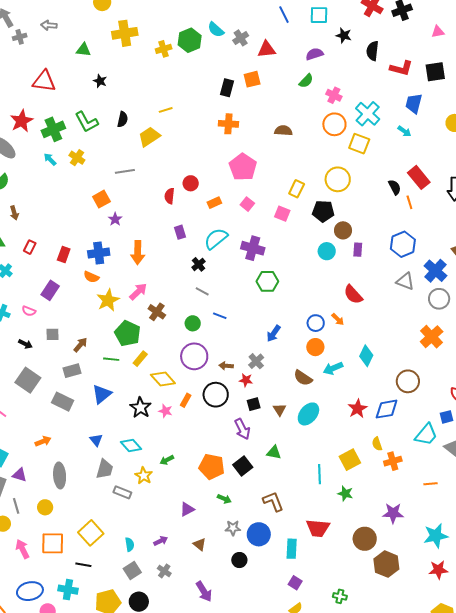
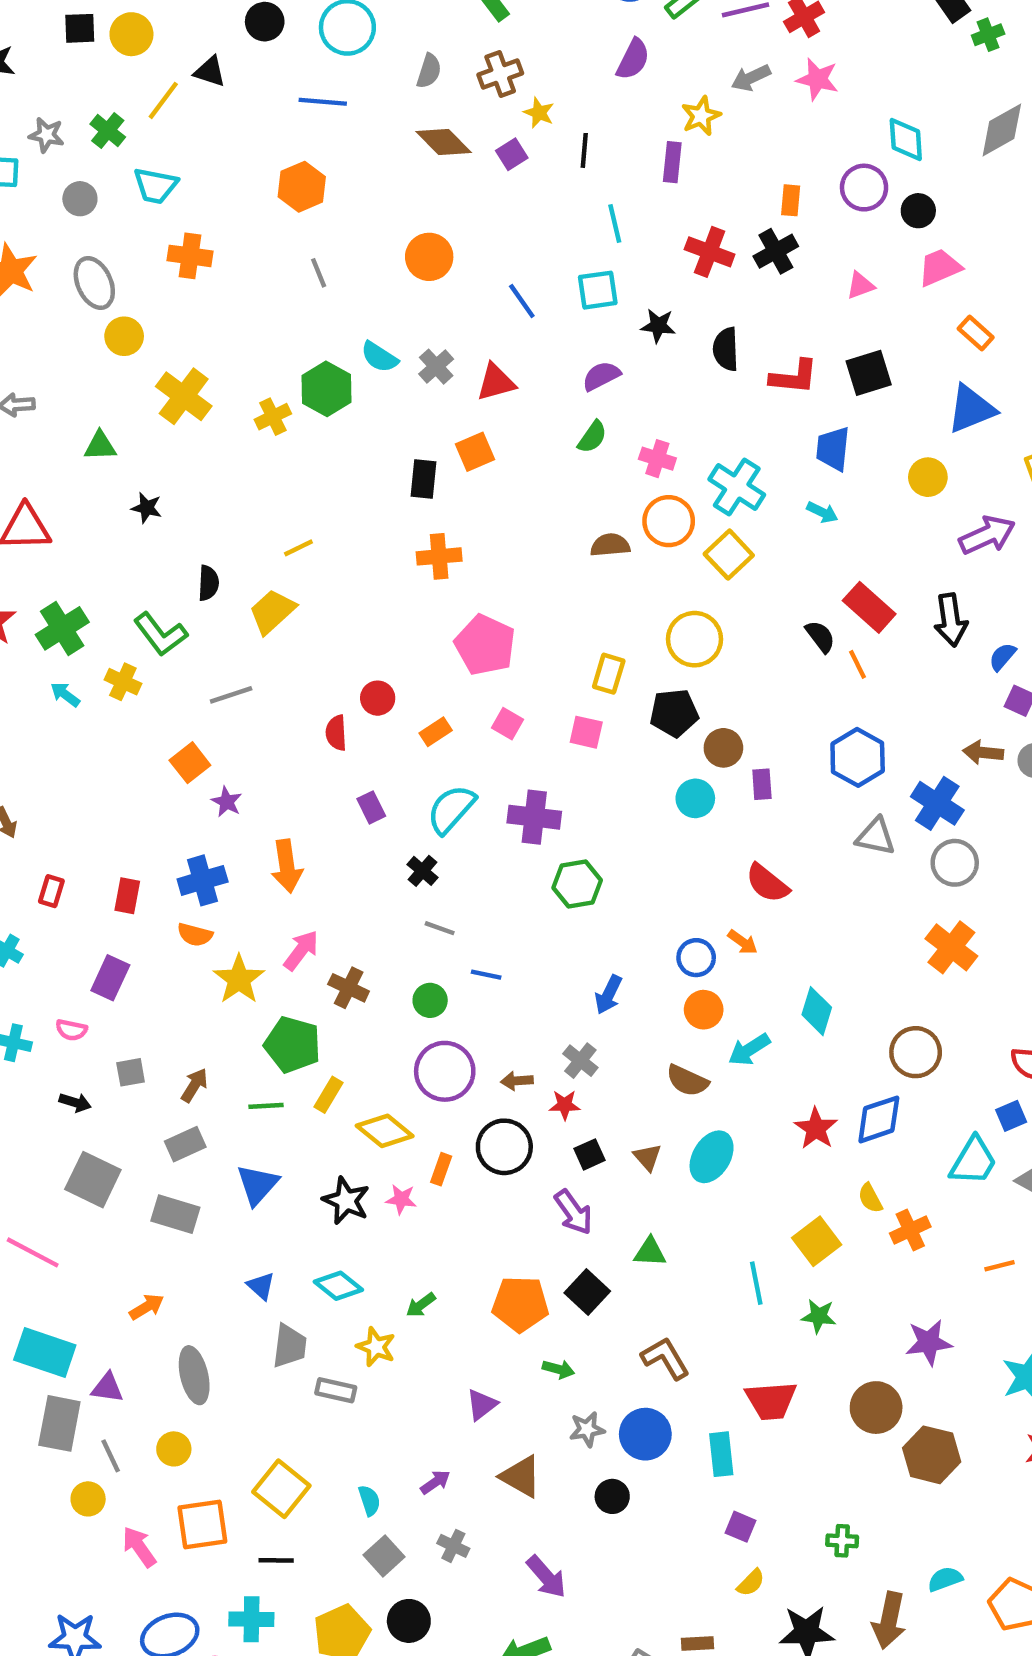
yellow cross: (125, 33) -> (184, 396), turned -35
green L-shape: (86, 122) -> (160, 634), moved
brown semicircle: (283, 131) -> (610, 545), moved
yellow square: (359, 144) -> (729, 555), turned 35
brown triangle: (200, 544) -> (521, 1476), size x1.5

